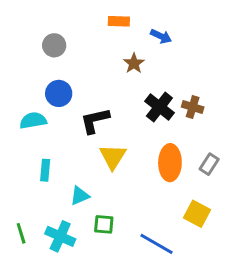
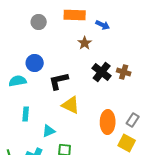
orange rectangle: (119, 21) -> (75, 15), size x1.5
gray circle: (54, 45) -> (39, 22), moved
yellow triangle: (113, 157) -> (71, 105), turned -36
orange ellipse: (170, 163) -> (108, 122), moved
gray rectangle: (209, 164) -> (133, 120), moved

